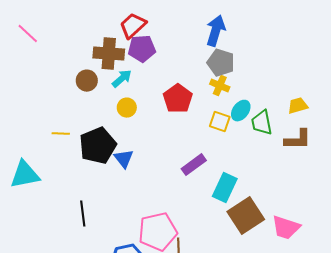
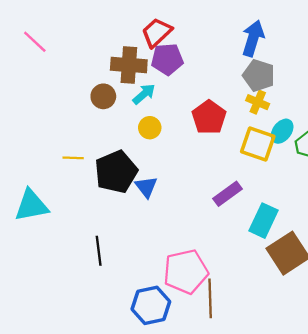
yellow square: (220, 122) -> (258, 144), size x1.4

